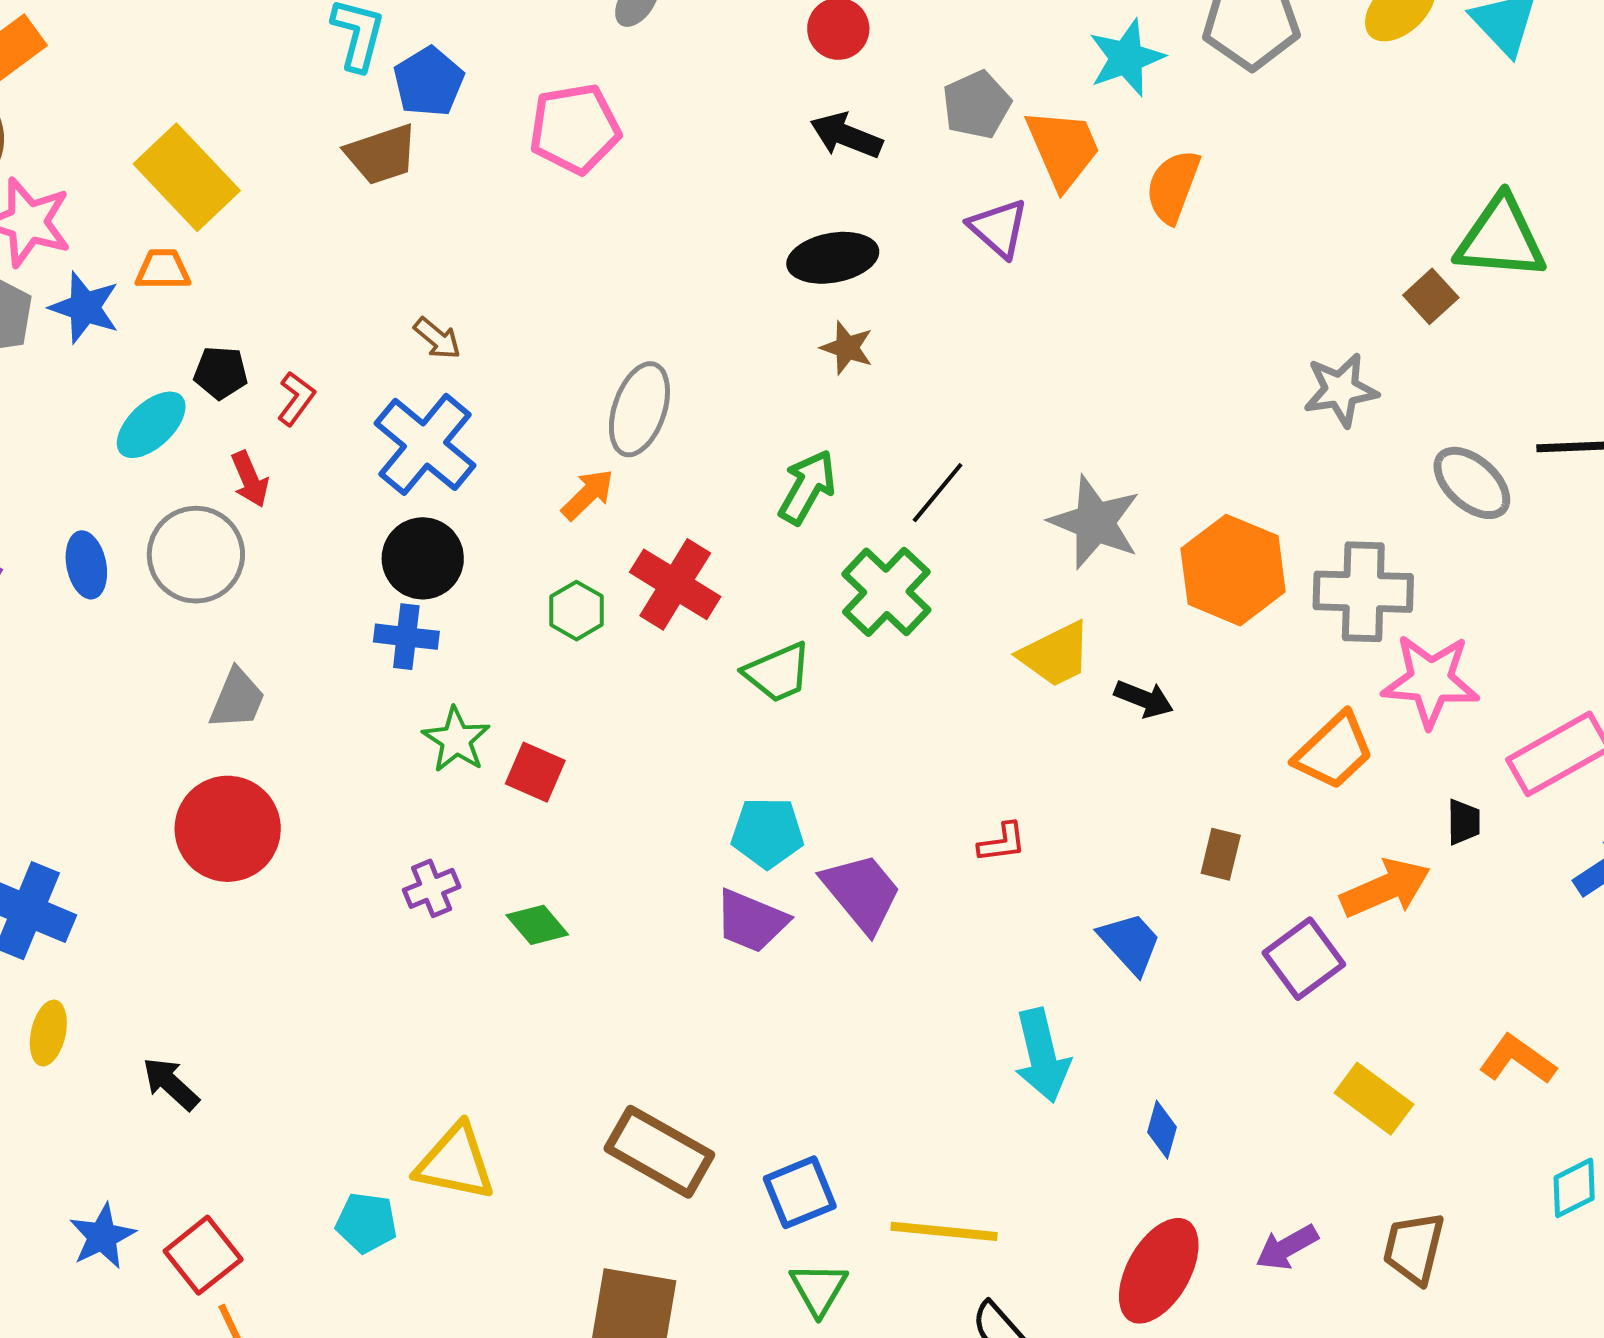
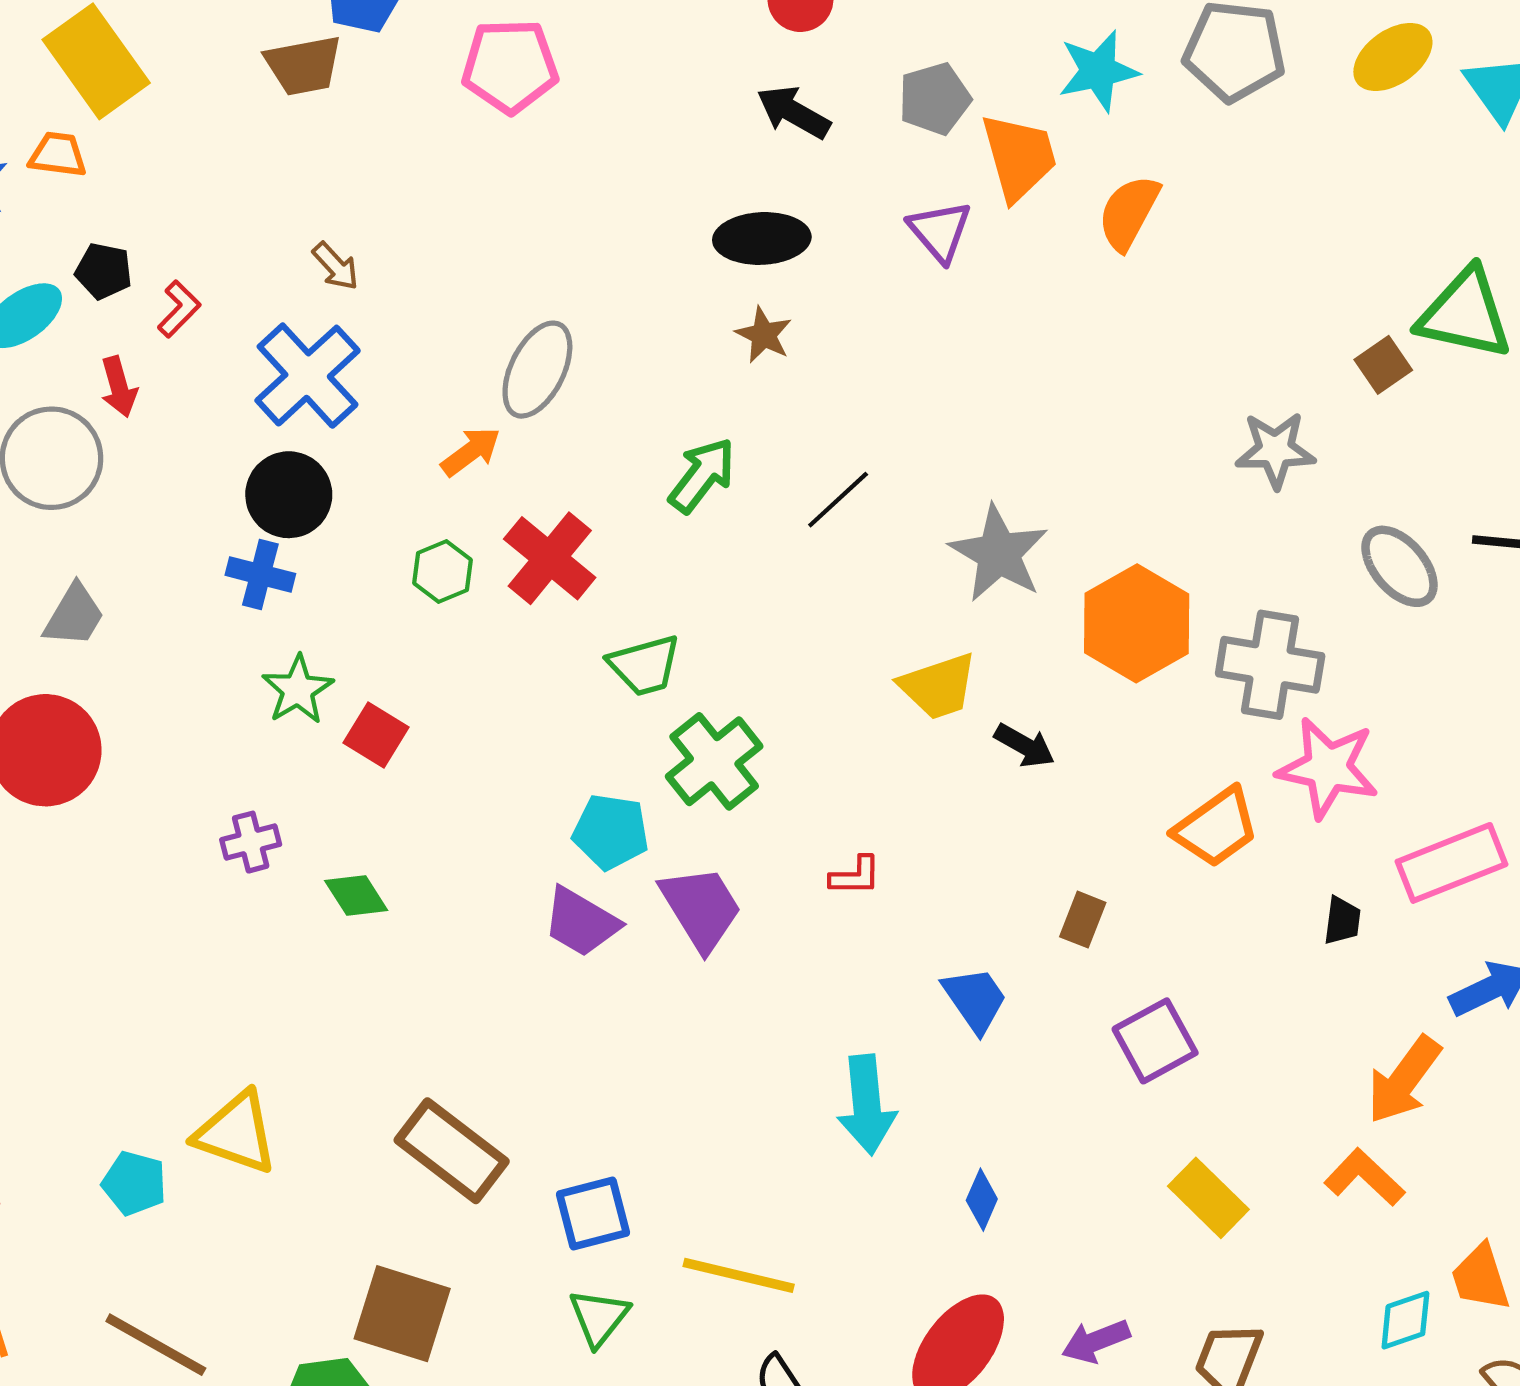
green cross: (886, 592) -> (714, 761), moved
orange arrow: (1385, 888) -> (1404, 1080), moved, turned 142

